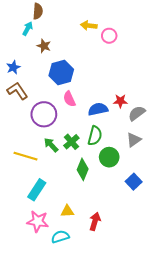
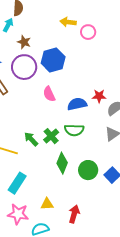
blue hexagon: (61, 72) -> (53, 60), moved
purple circle: (44, 114) -> (24, 67), moved
green semicircle: (95, 136) -> (74, 130), turned 78
green circle: (109, 157) -> (88, 170), moved

